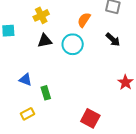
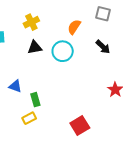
yellow rectangle: (28, 114) -> (29, 118), moved
red square: (90, 118) -> (80, 125), turned 30

